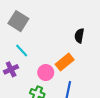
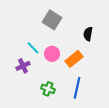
gray square: (18, 21) -> (52, 20), moved
pink circle: (46, 73) -> (52, 54), moved

